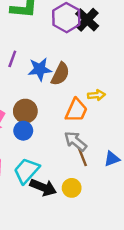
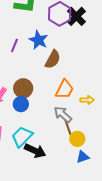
blue star: (40, 69) -> (38, 40), moved, turned 30
yellow arrow: (96, 95) -> (87, 100), moved
blue triangle: (112, 159) -> (83, 157), moved
yellow circle: (72, 188) -> (77, 139), moved

